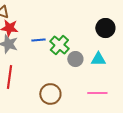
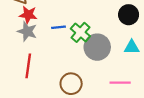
gray circle: (75, 59) -> (97, 47), size x1.6
cyan triangle: (98, 59) -> (132, 47), moved

